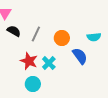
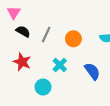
blue semicircle: (80, 56) -> (92, 71), moved
red star: (29, 61) -> (22, 62), moved

